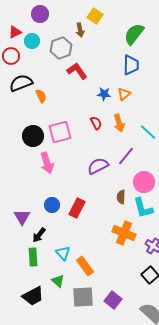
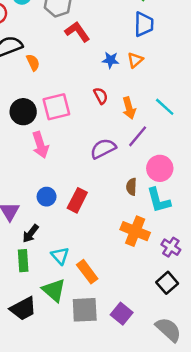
orange arrow: (119, 123) -> (129, 108), moved
green triangle: (58, 281) -> (54, 290), size x1.5

